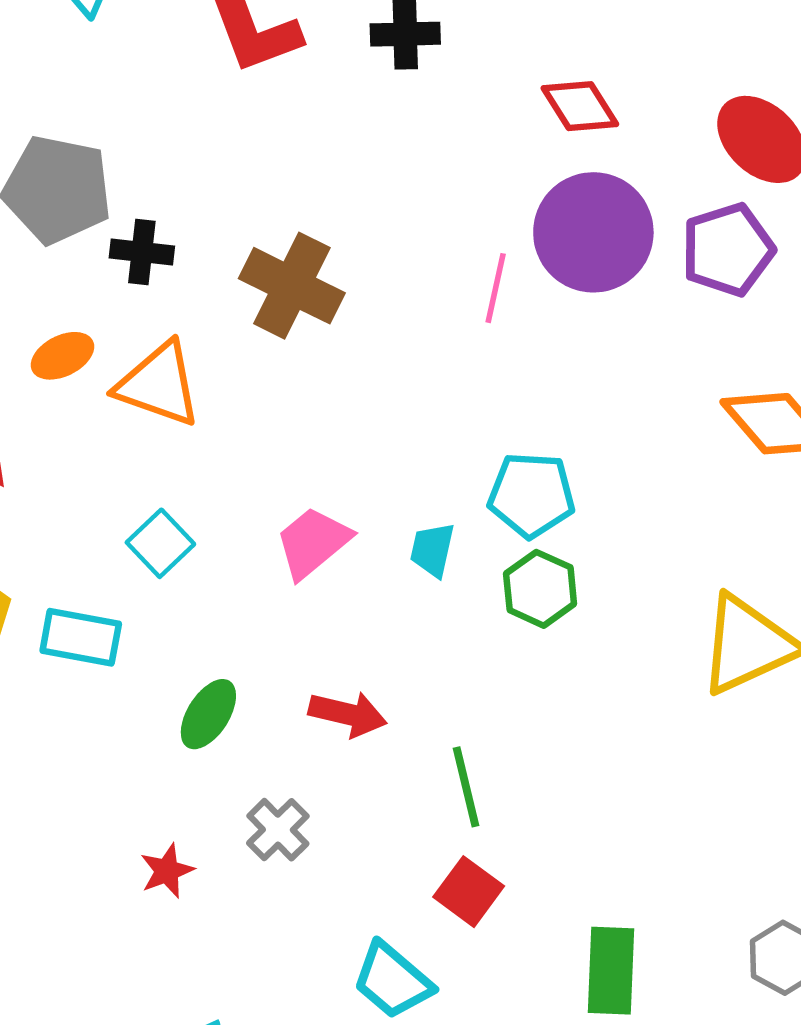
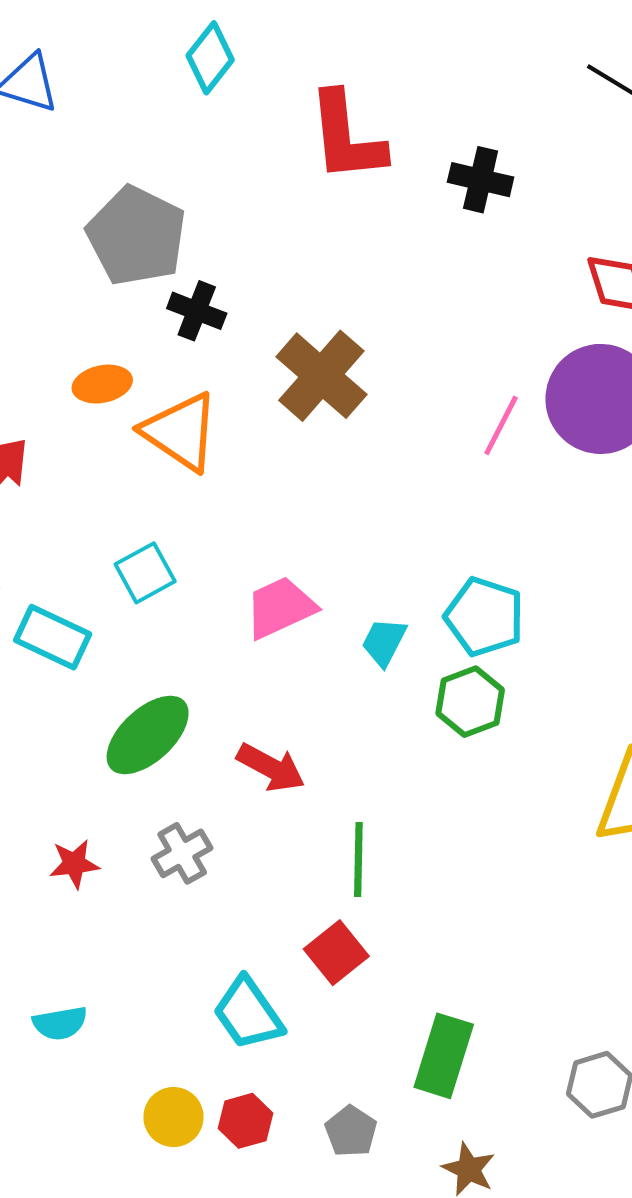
green ellipse: (208, 714) -> (148, 735), size x1.4

